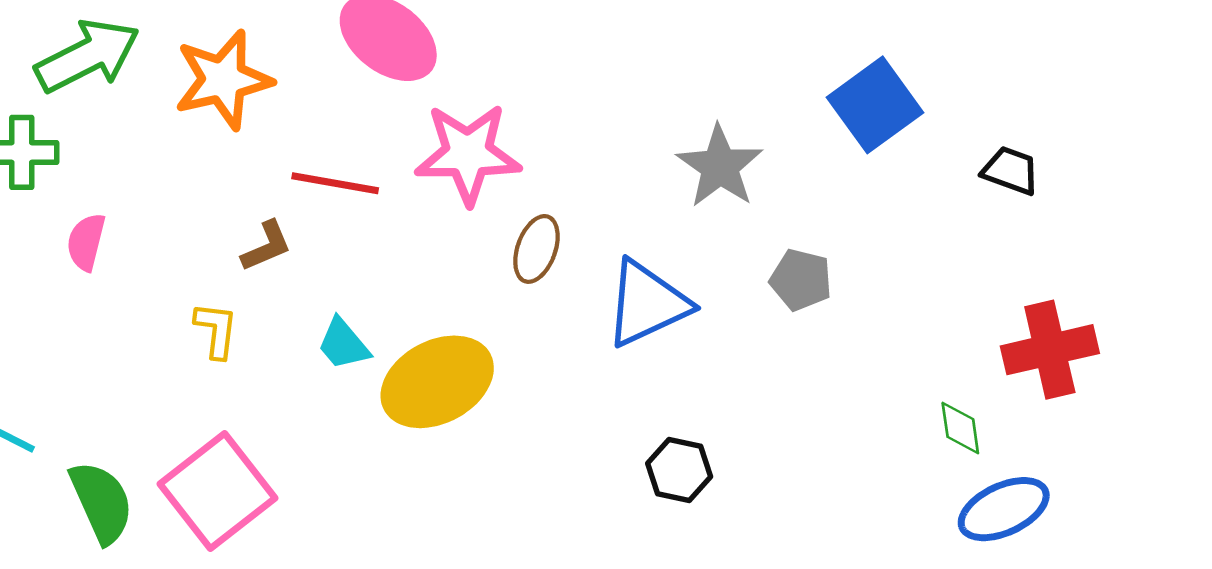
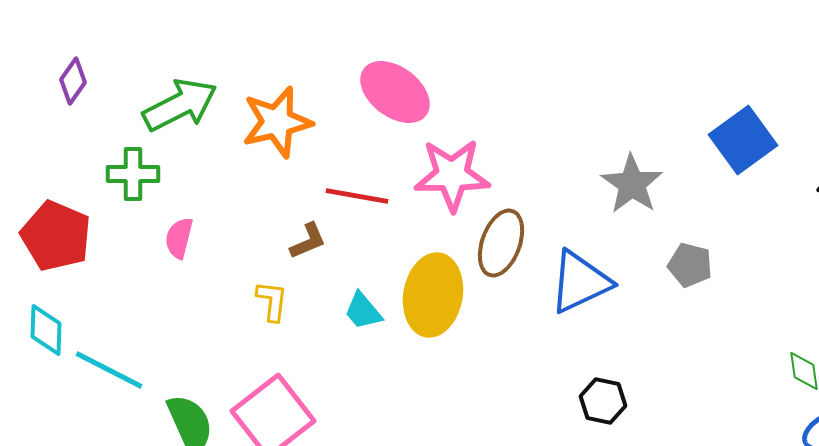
brown ellipse: (536, 249) -> (501, 243), size x1.4
yellow ellipse: (437, 382) -> (433, 295), moved, turned -52

